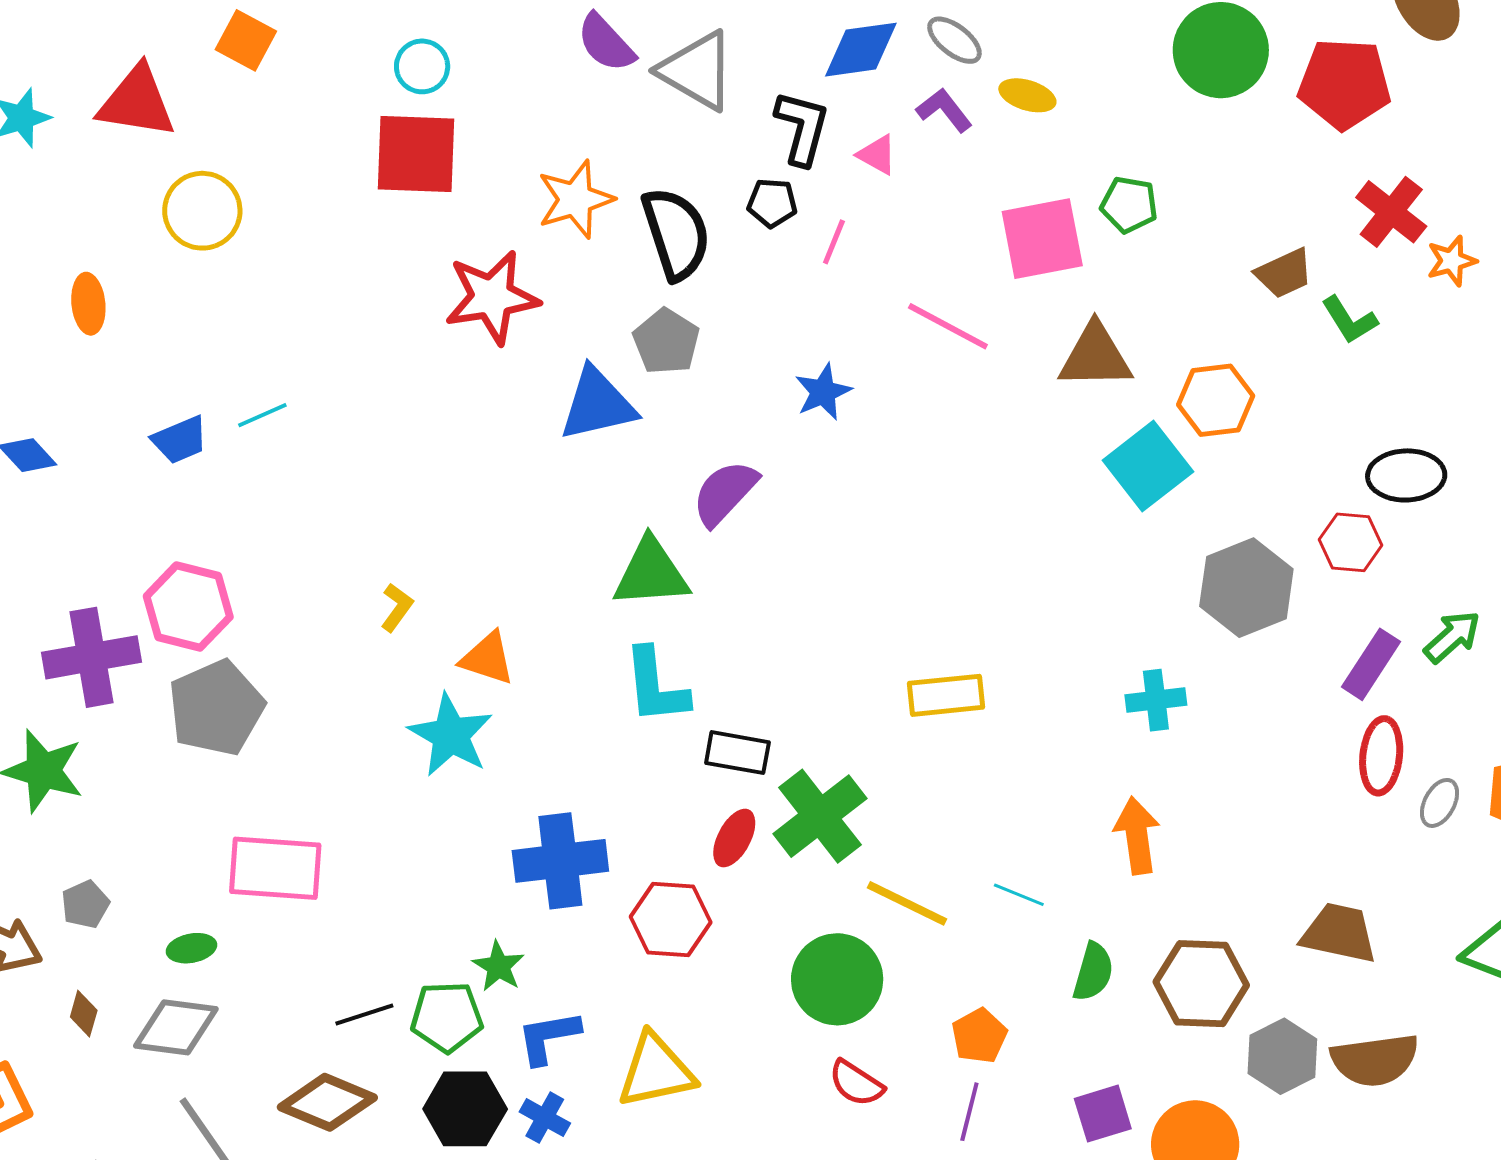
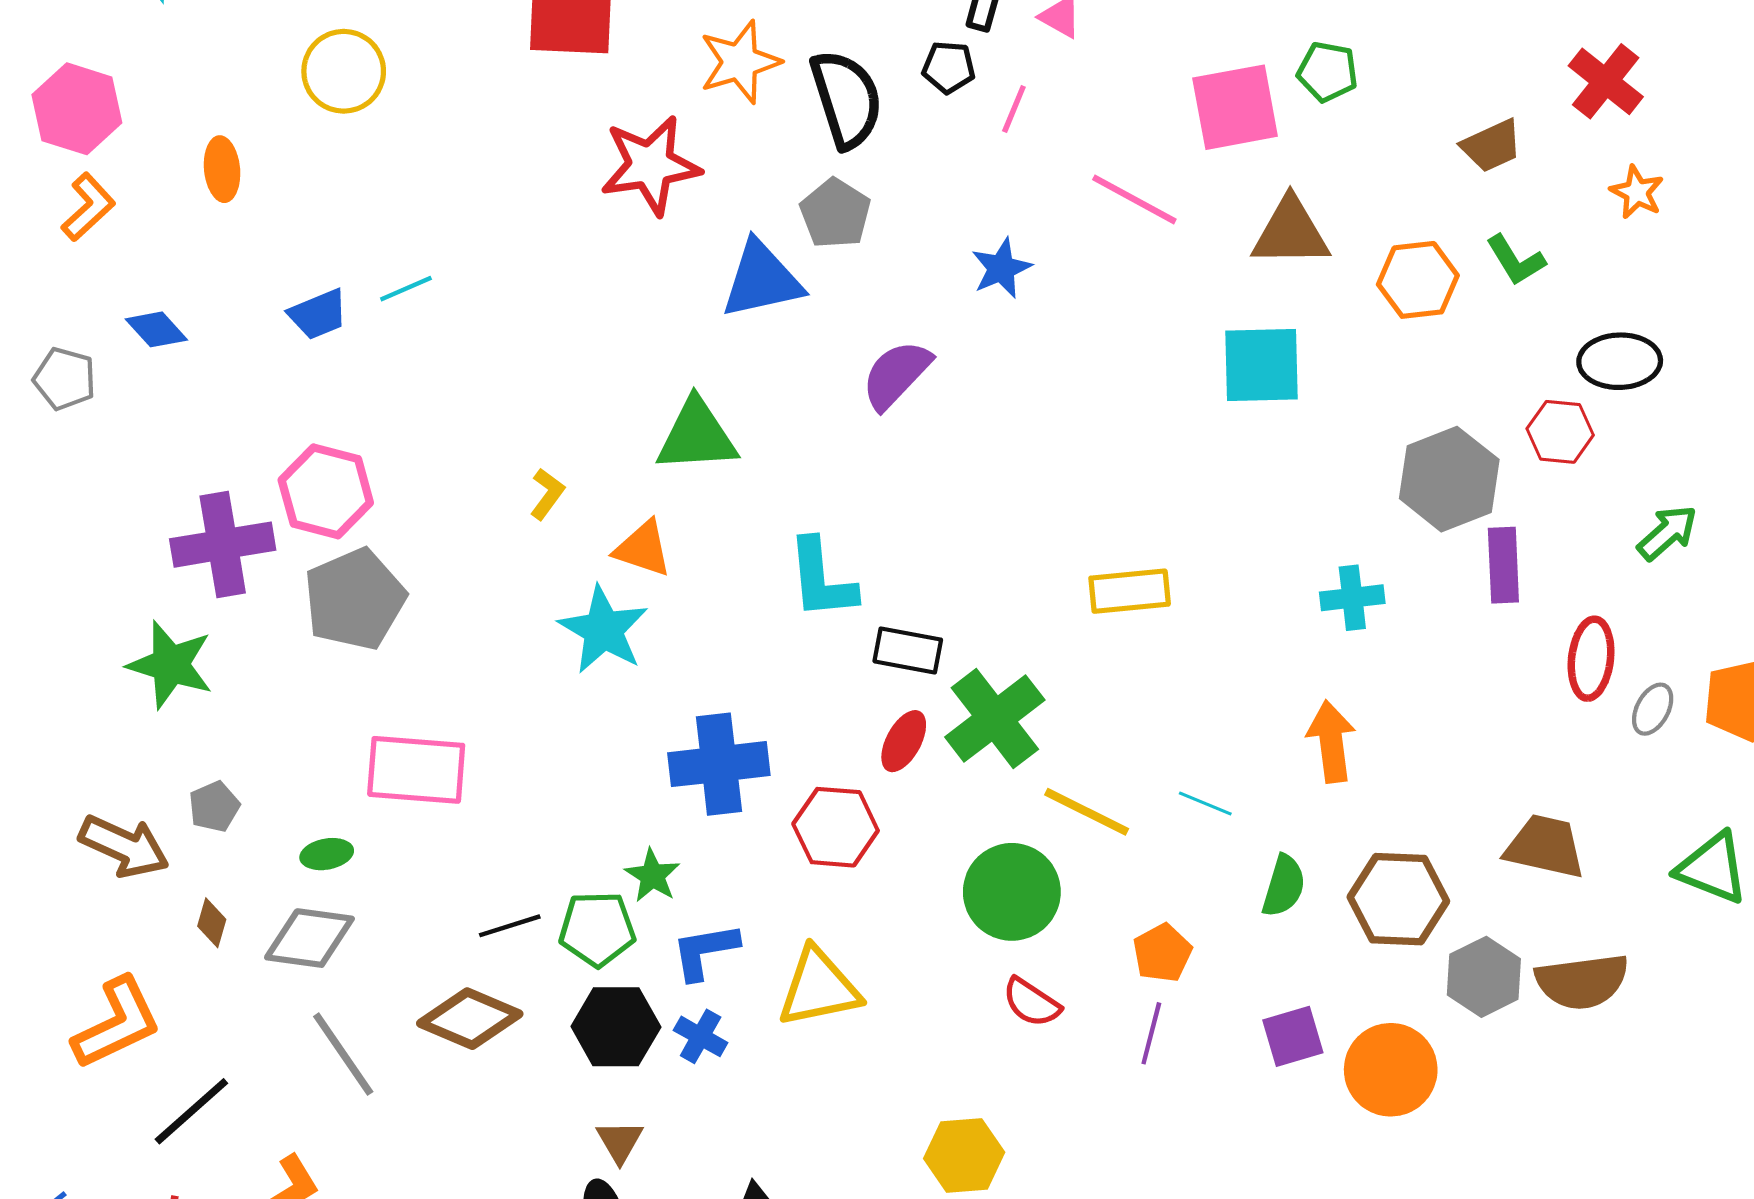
orange star: (1452, 261) -> (1637, 192), moved, turned -30
green L-shape: (1349, 320) -> (1516, 260), moved
cyan square: (1148, 466) -> (1261, 365), moved, turned 36
green triangle: (651, 573) -> (697, 436), moved
purple rectangle: (1371, 664) -> (1503, 565), moved, turned -36

